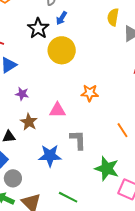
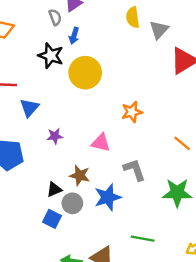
pink triangle: (57, 110) -> (101, 143), turned 30
brown star: (29, 122) -> (80, 175), moved
gray circle: (13, 178) -> (72, 203), moved

